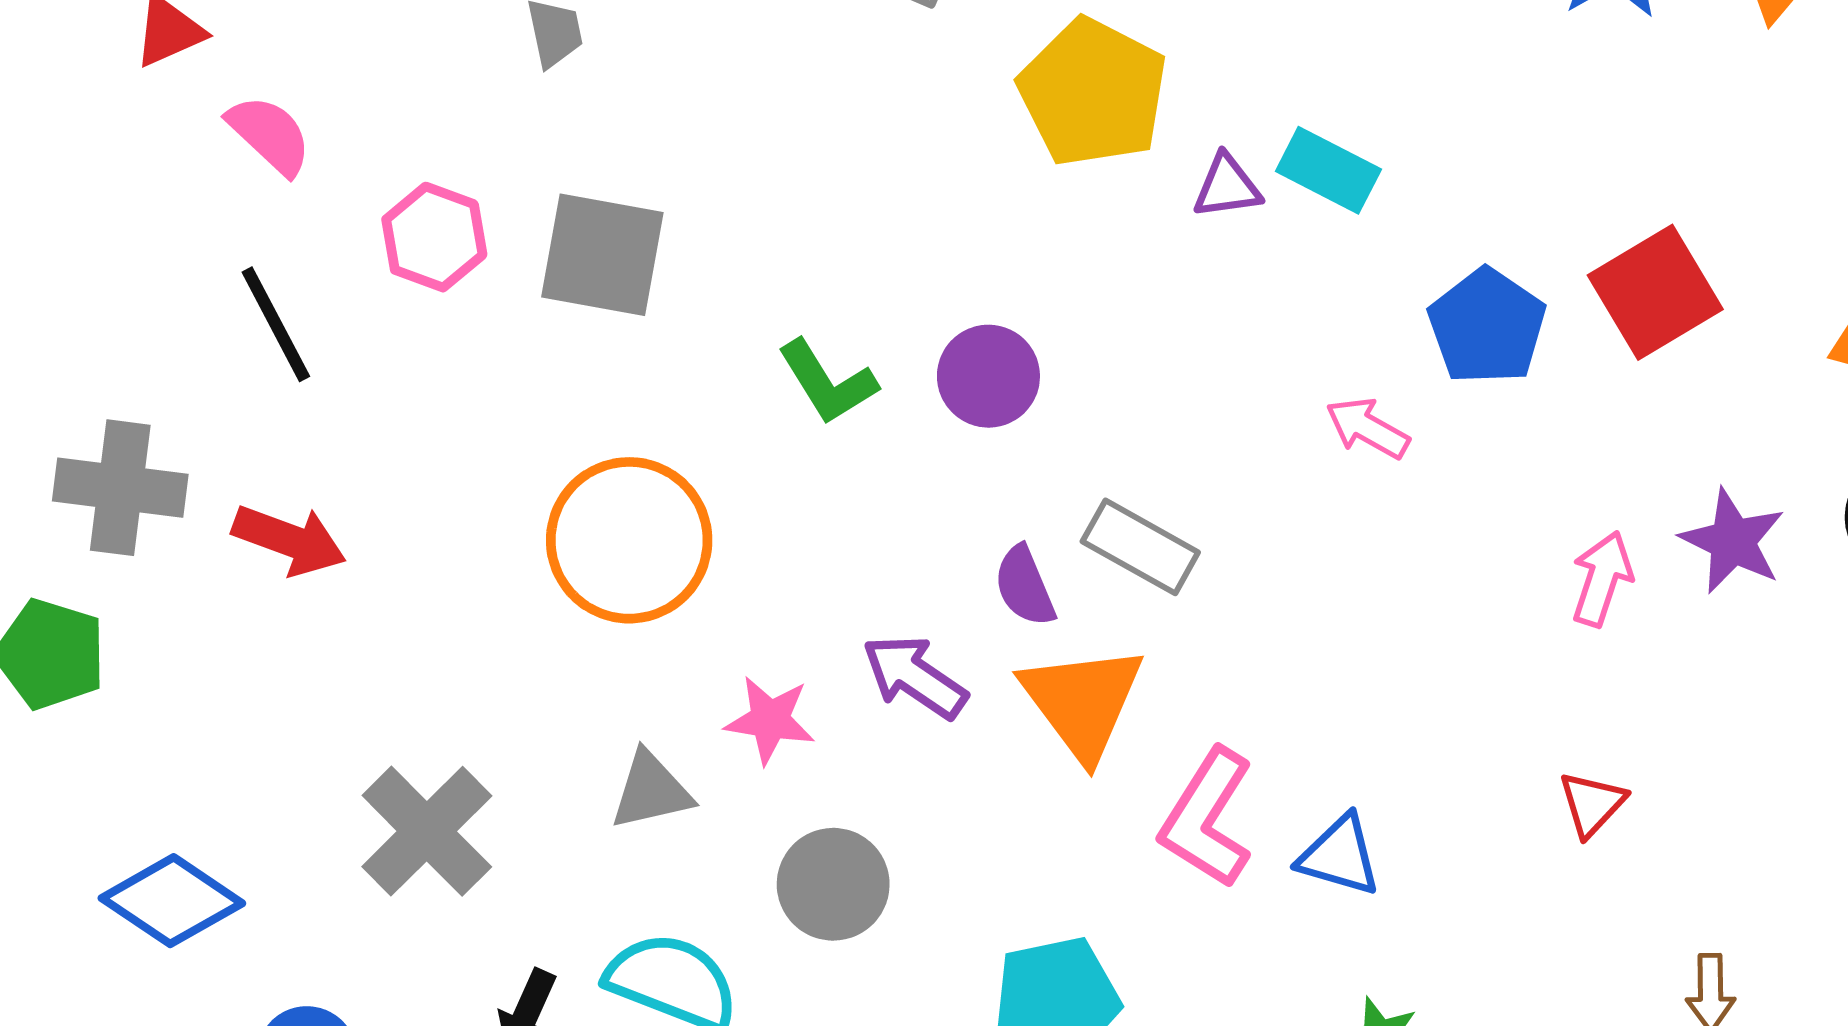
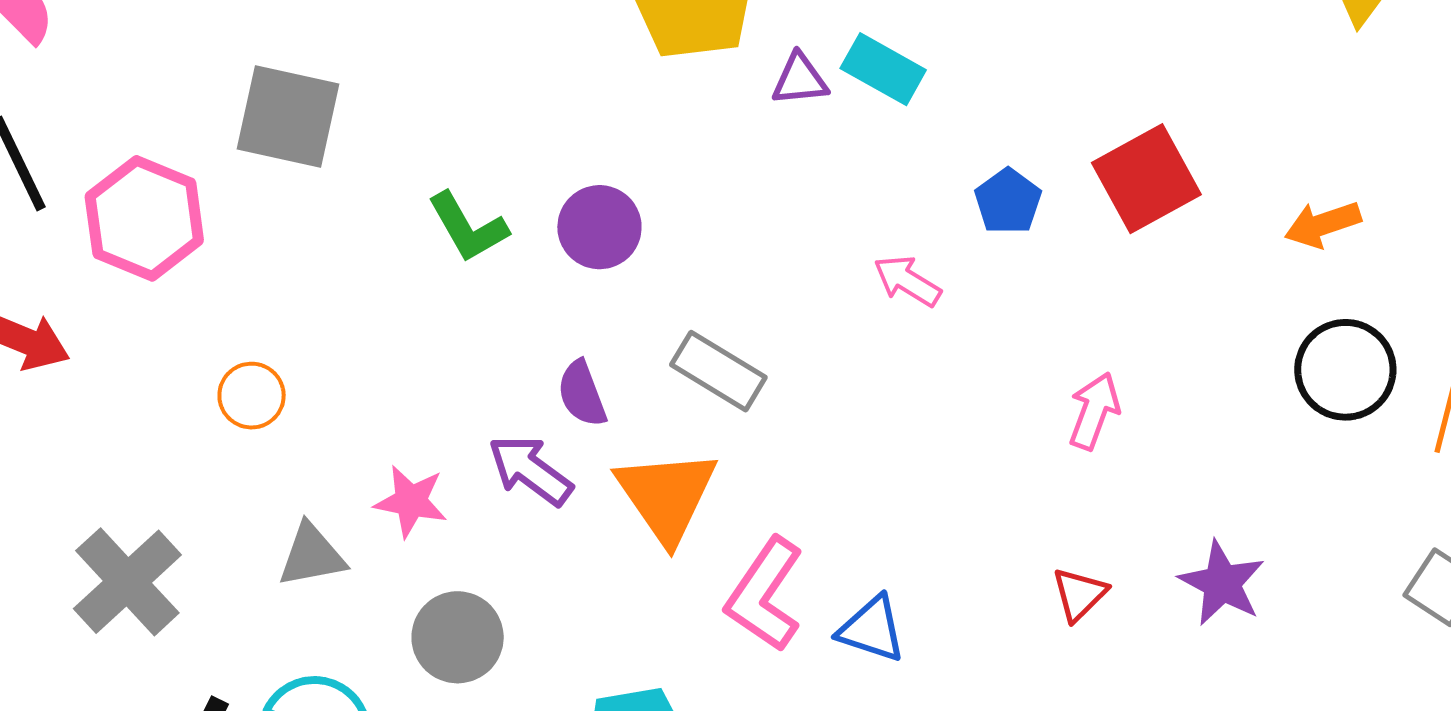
pink hexagon: (434, 237) -> (144, 218), moved, size x1.4
blue pentagon: (1487, 326) -> (1008, 201), size x0.7
orange circle: (629, 540) -> (252, 396), moved, size x0.5
purple star: (1733, 541) -> (1222, 583), moved
purple semicircle: (1025, 586) -> (582, 394), moved

